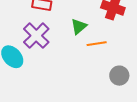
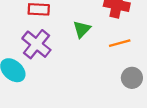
orange line: (97, 44) -> (120, 43), moved

